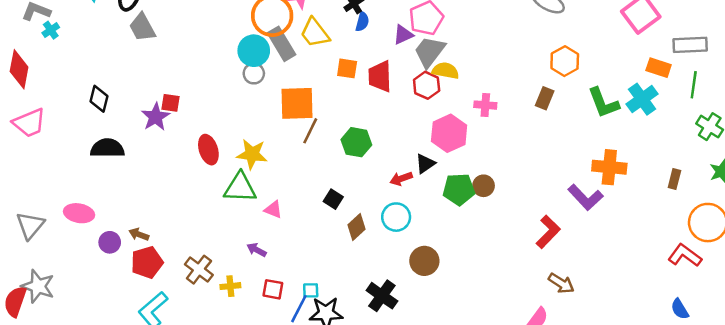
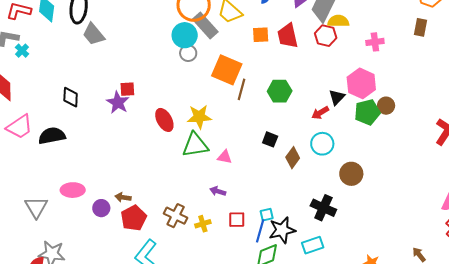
orange square: (297, 103) -> (227, 70), turned 36
pink hexagon: (449, 133) -> (361, 83), moved
black semicircle: (107, 148) -> (52, 136), moved

